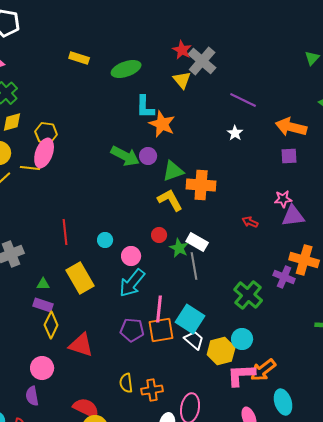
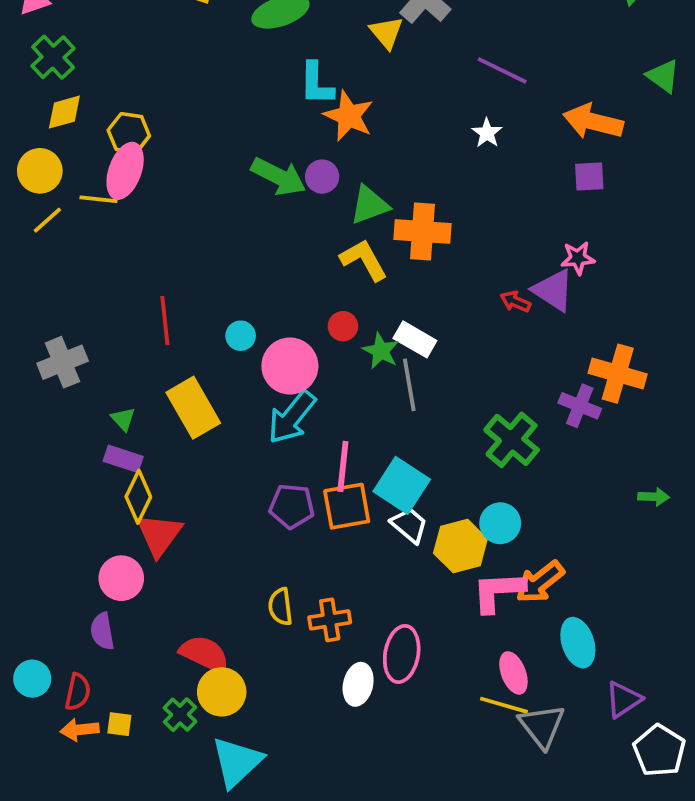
purple triangle: (293, 216) -> (553, 290), moved, turned 40
pink circle: (131, 256) -> (290, 366), size x1.5
green triangle: (43, 284) -> (123, 419), turned 48
red triangle: (81, 345) -> (159, 535), moved, turned 48

